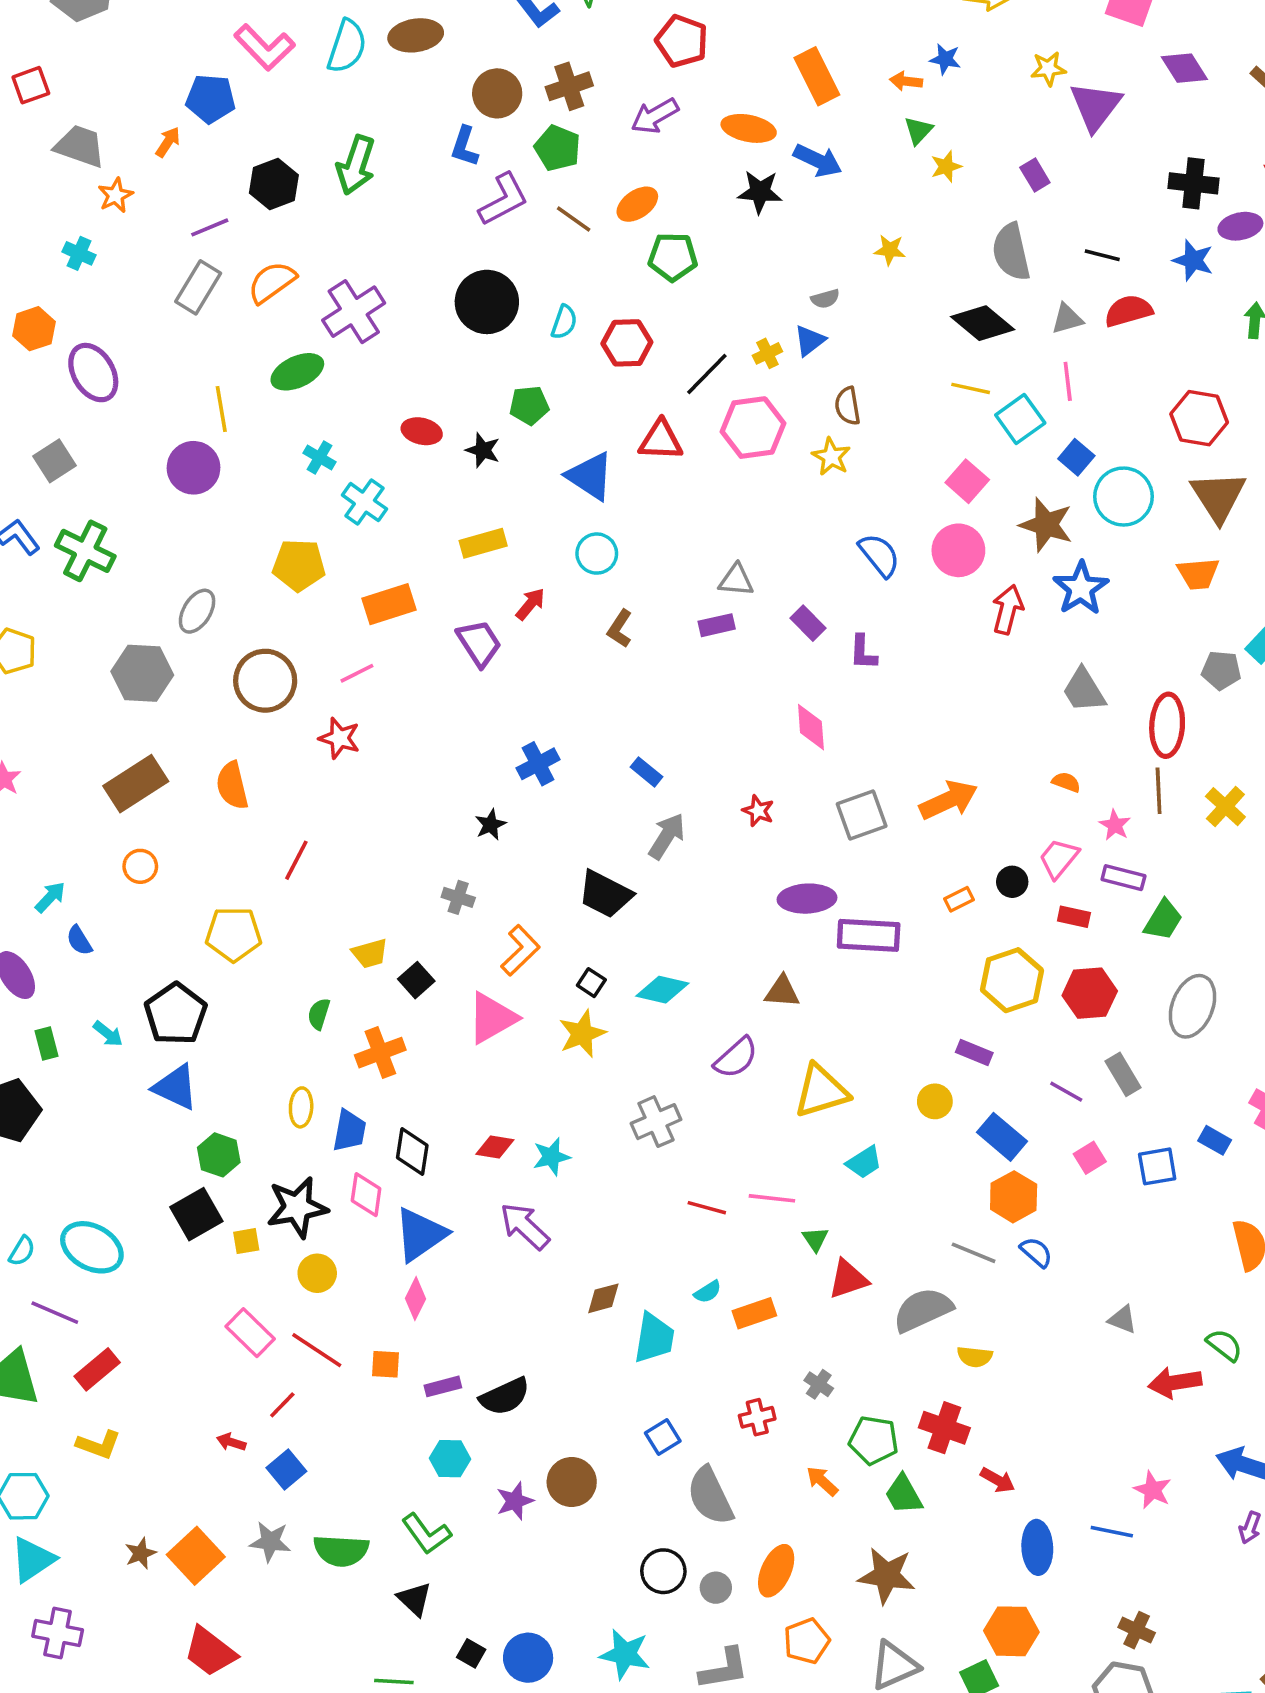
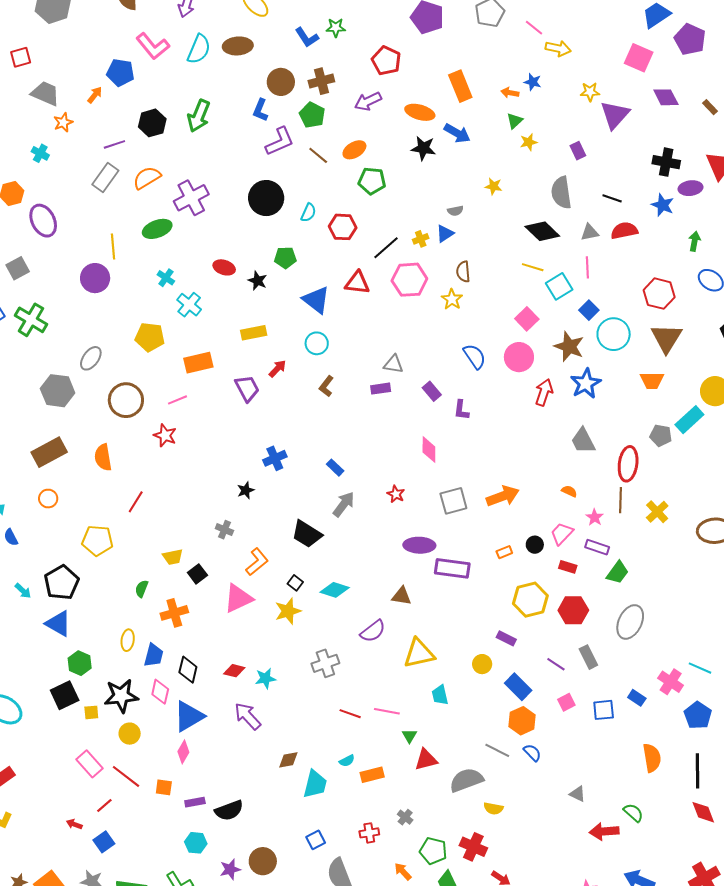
cyan trapezoid: (864, 1162) -> (440, 695), turned 105

